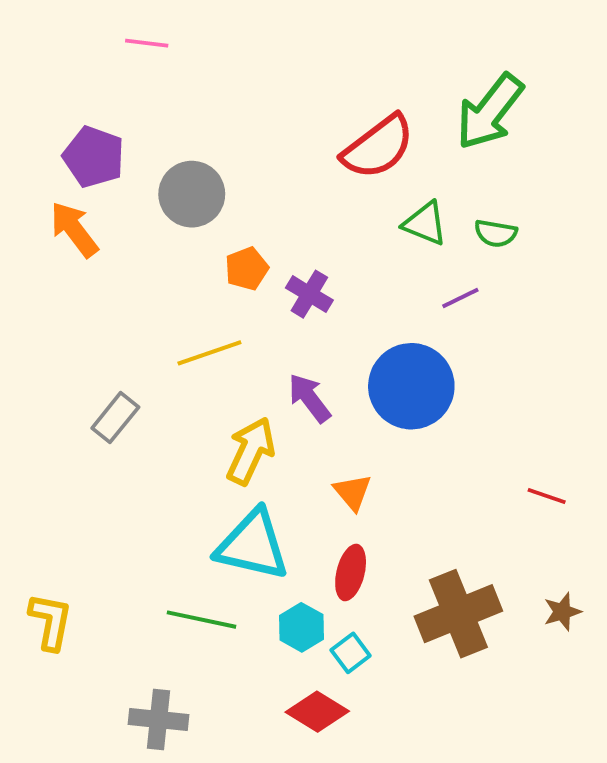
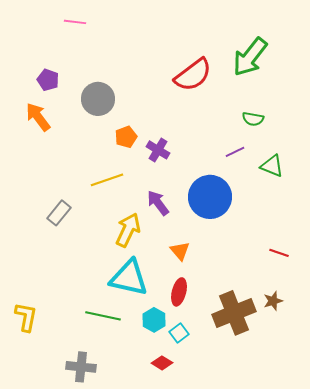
purple pentagon: (94, 157) -> (48, 80), size x0.7
green triangle: (425, 224) -> (272, 166), moved
brown star: (562, 612) -> (273, 301), moved
red diamond: (317, 712) -> (162, 363), size x0.7

